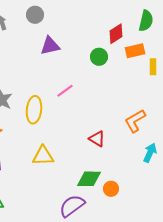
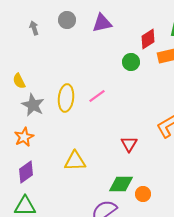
purple triangle: (50, 46) -> (102, 23), moved
yellow ellipse: (34, 110) -> (66, 98), moved
red triangle: (97, 139) -> (129, 144), turned 30

